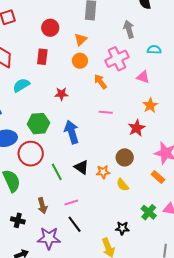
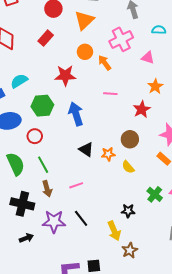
orange triangle: (81, 40) -> (84, 20), size x1.5
red rectangle: (42, 57) -> (46, 38), turned 35
orange circle: (80, 61) -> (85, 52), moved
cyan semicircle: (21, 85) -> (19, 81), moved
red star: (61, 94) -> (65, 76), size x1.5
red circle: (31, 154) -> (35, 136), size x0.6
green line: (57, 172) -> (43, 165), moved
black cross: (18, 220) -> (22, 204), size x1.6
black line: (75, 224) -> (81, 218), moved

